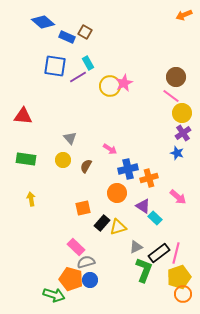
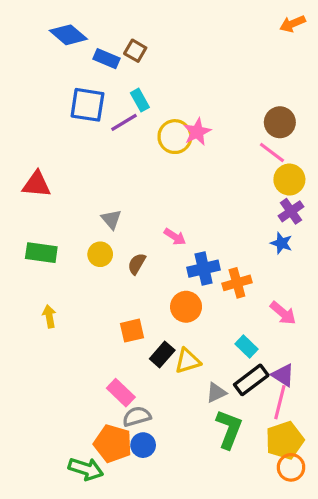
purple triangle: (143, 206) -> (283, 375), moved
black rectangle: (159, 253) -> (251, 380), moved

